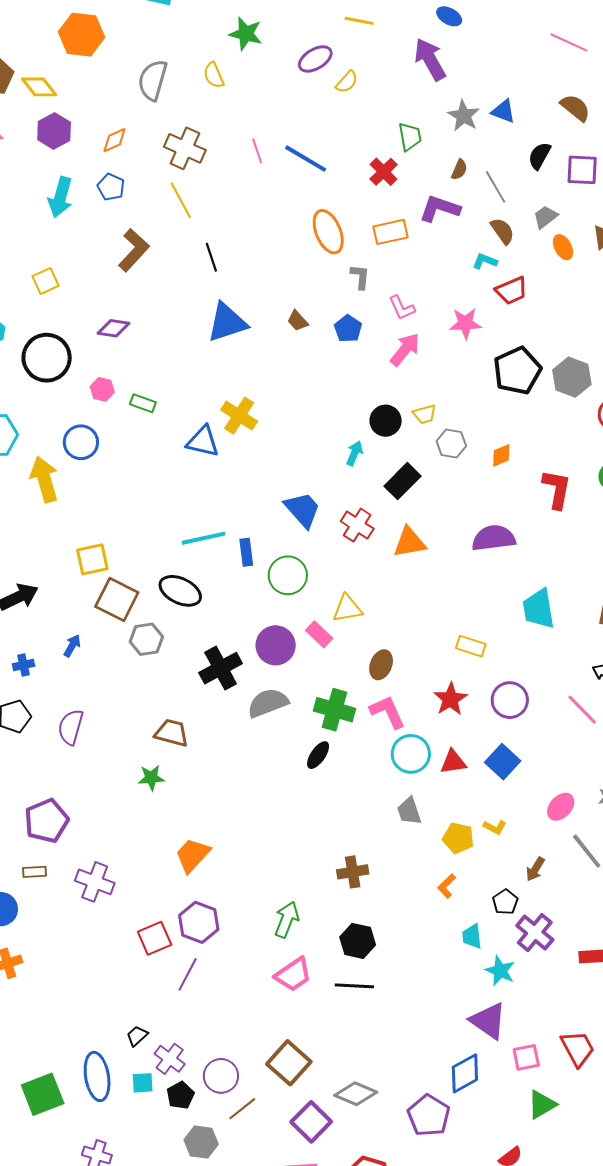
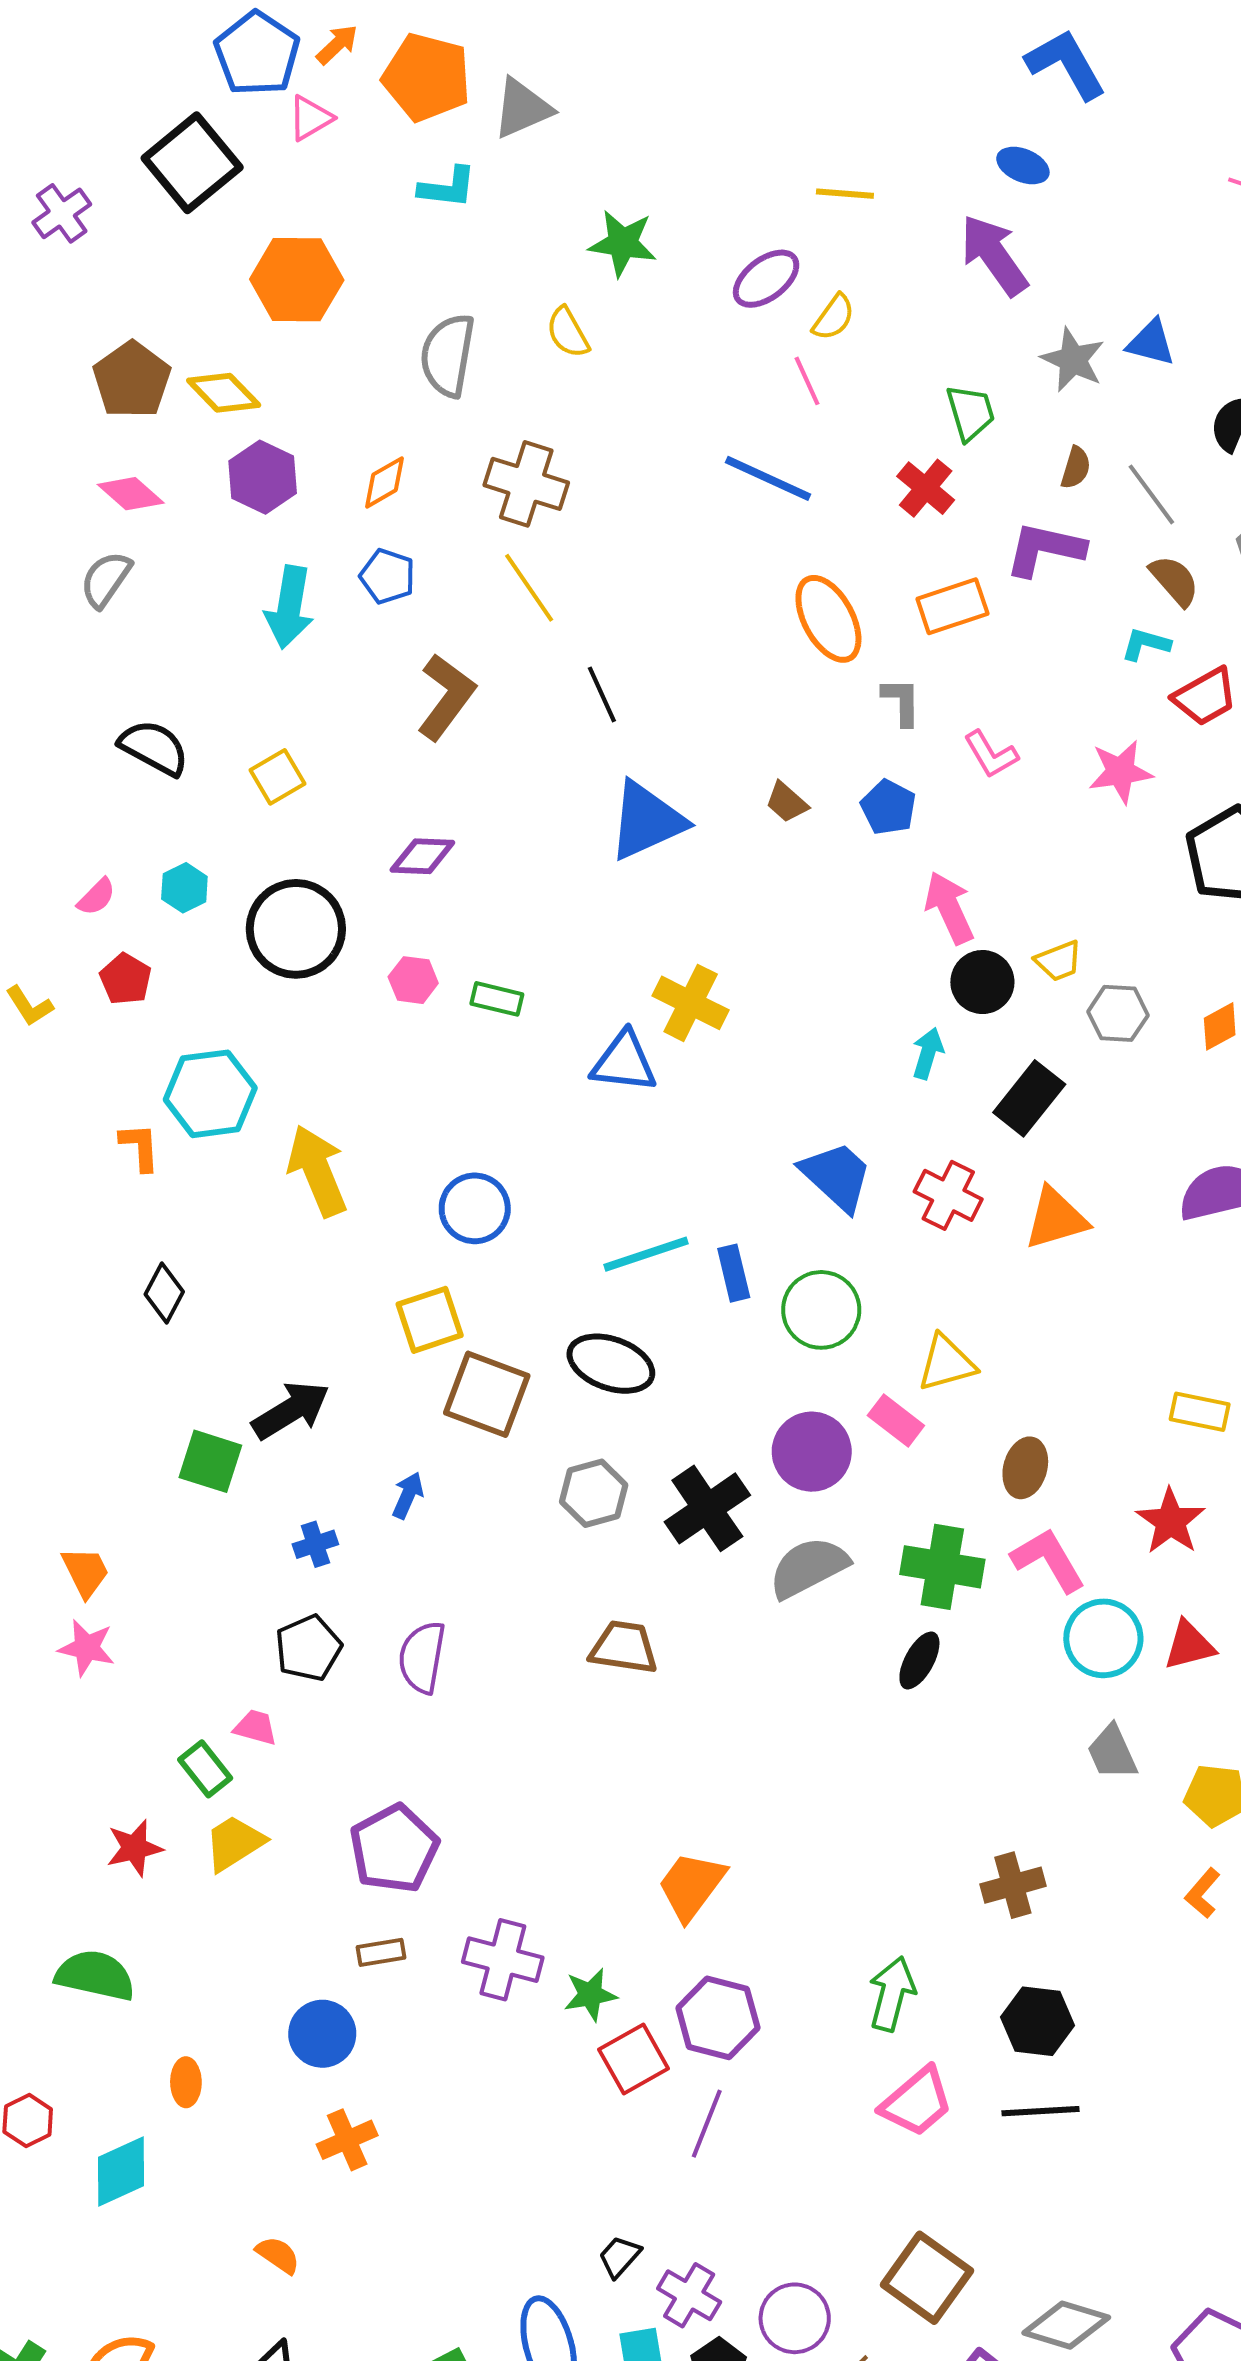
pink line: (257, 151) -> (807, 381), moved
pink arrow: (405, 349) -> (949, 908), moved, turned -57
blue circle: (81, 442) -> (475, 1208), moved
gray hexagon: (146, 639) -> (594, 1493), moved
green star: (151, 778) -> (590, 1995), moved

